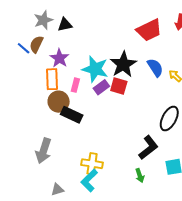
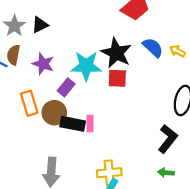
orange rectangle: (52, 79) -> (29, 103), moved
pink rectangle: (75, 85) -> (90, 124), moved
purple rectangle: (101, 87) -> (66, 87), moved
green arrow: (140, 175) -> (166, 173), turned 128

